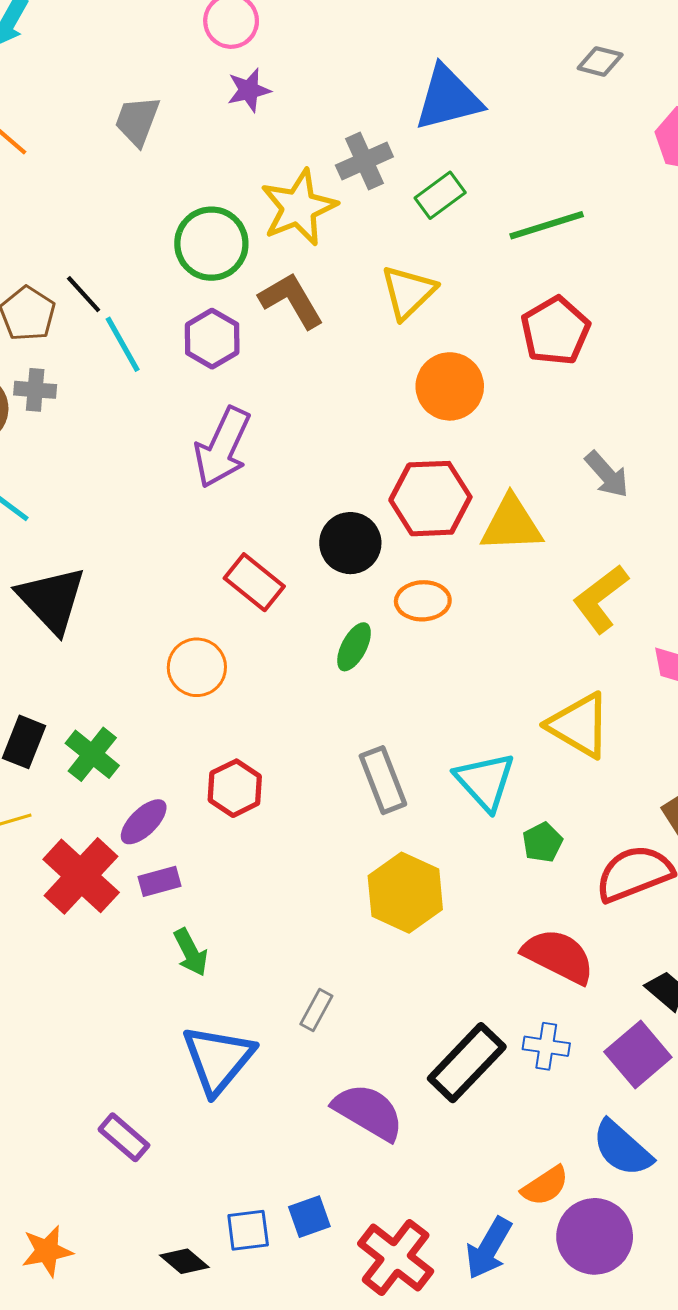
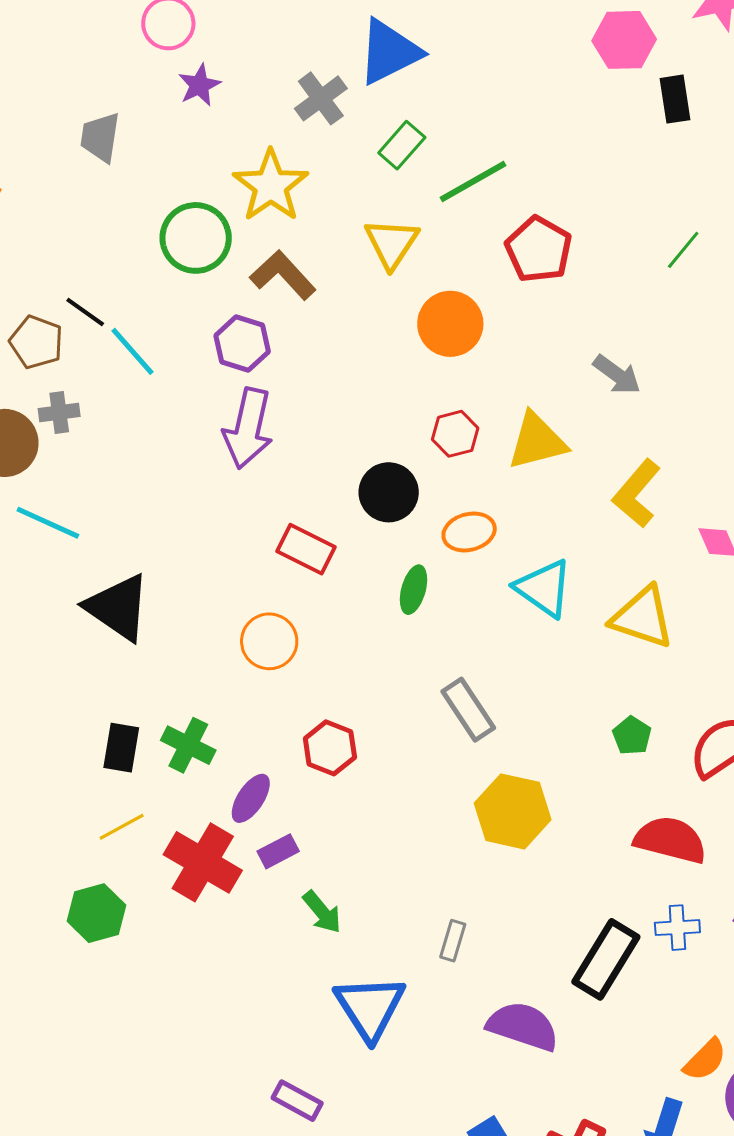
gray cross: (364, 161) -> (321, 98), moved
green line: (547, 225) -> (473, 182), moved
purple hexagon: (212, 339) -> (242, 344), moved
red hexagon: (430, 499) -> (455, 434), size x0.6
cyan triangle: (485, 781) -> (544, 588), moved

